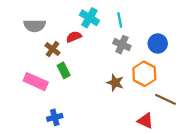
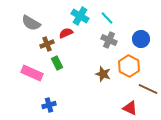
cyan line: (120, 20) -> (107, 18), turned -32
gray semicircle: (35, 26) -> (31, 23), turned 30
brown cross: (53, 49) -> (47, 44), turned 32

